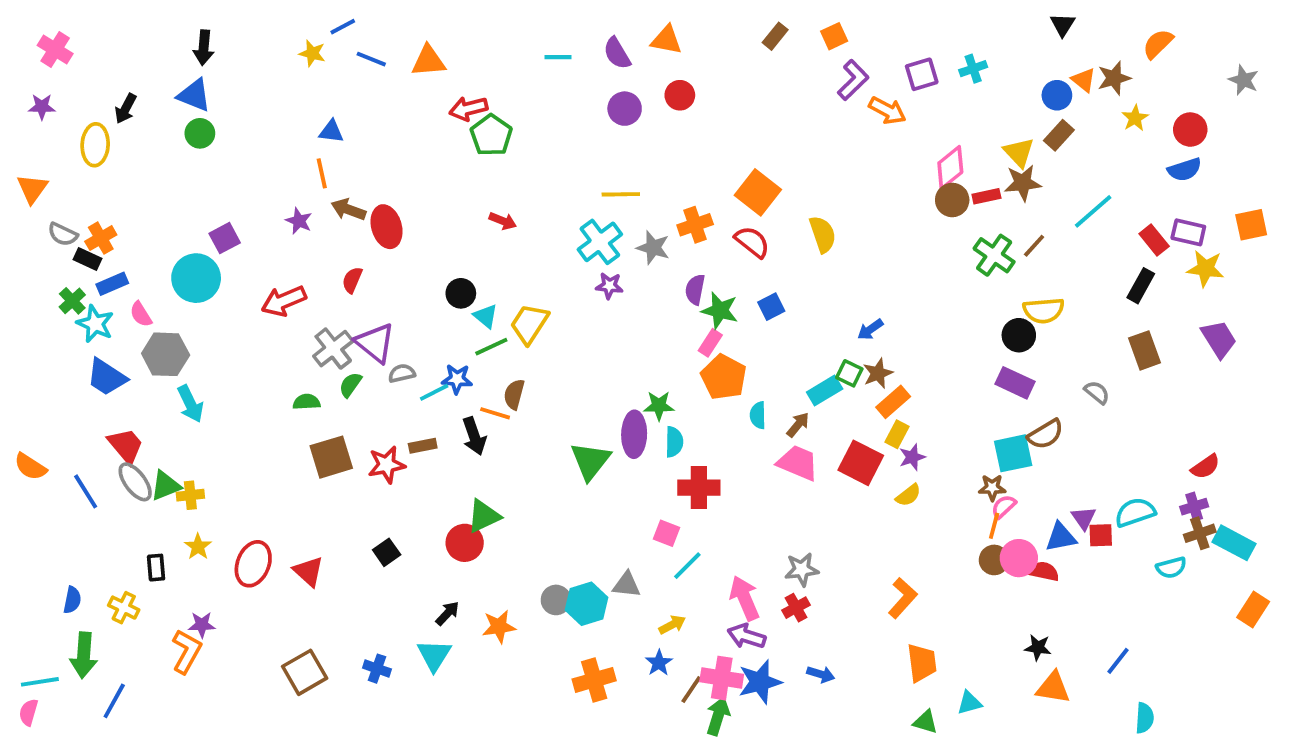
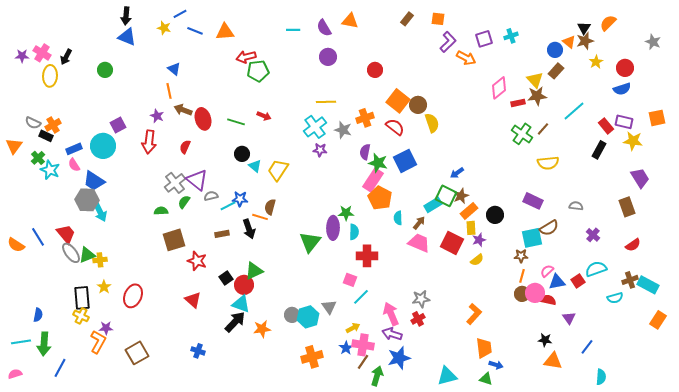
black triangle: (1063, 25) -> (584, 28), moved
orange square: (834, 36) -> (438, 19), turned 32
black arrow: (204, 48) -> (126, 16), moved
pink cross: (55, 50) -> (42, 53), moved
blue triangle: (194, 95) -> (127, 37), moved
red circle: (680, 95) -> (375, 70), moved
blue triangle: (331, 131) -> (174, 69), turned 32
green pentagon: (491, 135) -> (258, 71), turned 30
orange triangle: (32, 189) -> (14, 146), moved
brown circle: (952, 200) -> (418, 105), moved
blue rectangle: (112, 284) -> (74, 149), moved
red arrow: (284, 301) -> (149, 142), moved, turned -60
blue square: (771, 307) -> (405, 161), size x1.6
black circle: (1019, 335) -> (495, 215), moved
pink rectangle: (710, 343) -> (373, 180), size x1.6
green line: (491, 347) -> (236, 122), moved, turned 42
brown rectangle: (1145, 350) -> (627, 207), moved
gray hexagon: (166, 354) -> (87, 200), moved
green square: (849, 373) -> (446, 196), size x1.5
blue trapezoid: (107, 377) -> (94, 181), moved
gray semicircle: (1097, 392) -> (576, 206), turned -32
yellow rectangle: (897, 434) -> (471, 228), turned -32
red star: (387, 465) -> (197, 261), moved, turned 30
blue line: (86, 491) -> (38, 237), moved
pink semicircle: (1004, 507) -> (547, 271), moved
purple cross: (1194, 507) -> (593, 235), moved, turned -32
purple triangle: (1084, 518) -> (569, 318), moved
red square: (1101, 535) -> (578, 281), turned -32
black square: (387, 552) -> (226, 278), moved
black rectangle: (156, 568) -> (82, 298), size x1.6
red triangle: (308, 571) -> (193, 300), moved
gray triangle: (627, 585) -> (329, 307), turned 49
yellow cross: (124, 608) -> (81, 316), moved
black arrow: (447, 613) -> (235, 322), size x1.6
cyan triangle: (434, 655) -> (241, 304), moved, turned -42
brown square: (305, 672) -> (137, 353), moved
blue arrow: (821, 674) -> (496, 365), moved
pink cross: (722, 678) -> (363, 345), moved
cyan line: (40, 682) -> (21, 342), moved
cyan triangle: (969, 703) -> (447, 376), moved, size x1.5
pink semicircle: (28, 712) -> (15, 374), turned 56

